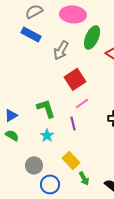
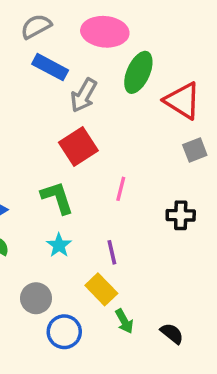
blue rectangle: (31, 34) -> (50, 67), moved
red square: (75, 79) -> (78, 146), moved
pink line: (82, 103) -> (121, 189), turned -40
purple line: (73, 123) -> (112, 252), moved

